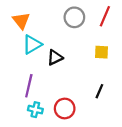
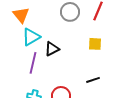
purple line: (29, 86) -> (33, 63), moved
black line: (99, 91) -> (93, 80), turned 48

